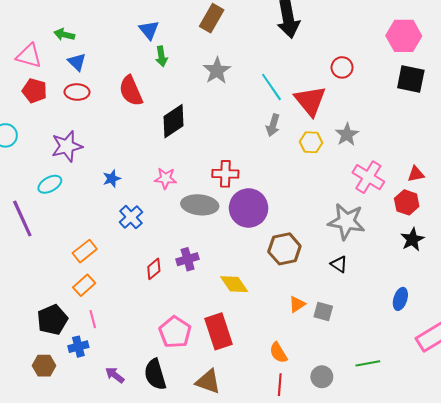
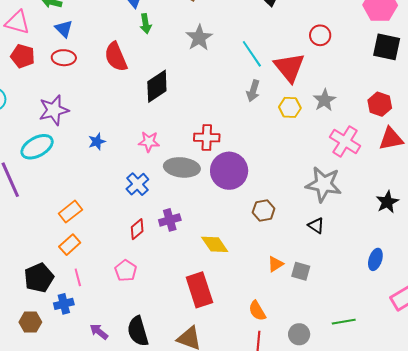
red triangle: (416, 174) -> (391, 139), size x1.5
cyan ellipse: (50, 184) -> (37, 147), size x1.4
red hexagon: (407, 202) -> (380, 104), moved
blue cross: (131, 217) -> (137, 184), moved
brown hexagon: (284, 249) -> (264, 210), size x0.7
pink pentagon: (175, 332) -> (126, 271), moved, size x0.7

